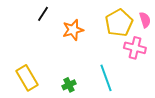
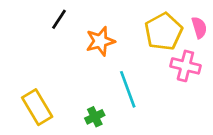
cyan line: (106, 78) -> (128, 89), moved

